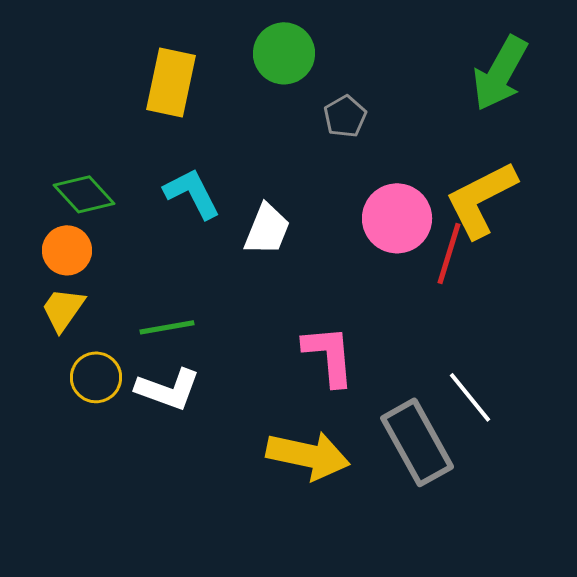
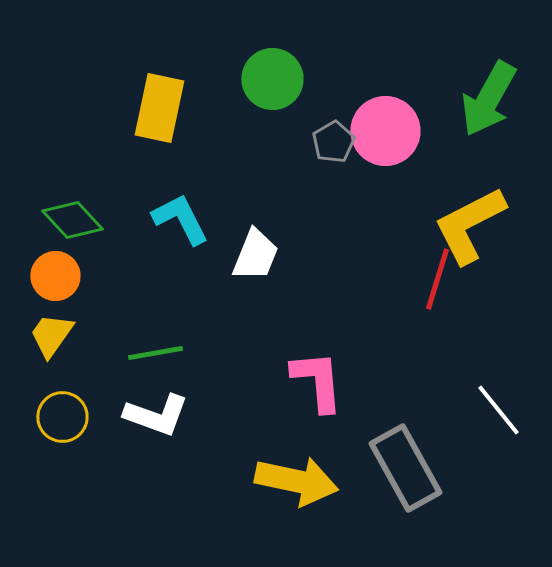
pink circle: (397, 218) -> (385, 131), moved
yellow circle: (96, 377) -> (62, 417), moved
white line: (470, 397) -> (498, 410), moved

